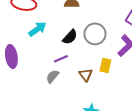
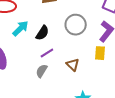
black semicircle: (70, 37) -> (42, 33), moved
yellow rectangle: (105, 65) -> (100, 53), moved

